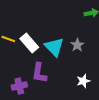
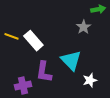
gray star: (77, 45) -> (84, 27), moved
cyan triangle: (54, 47) -> (71, 60), moved

